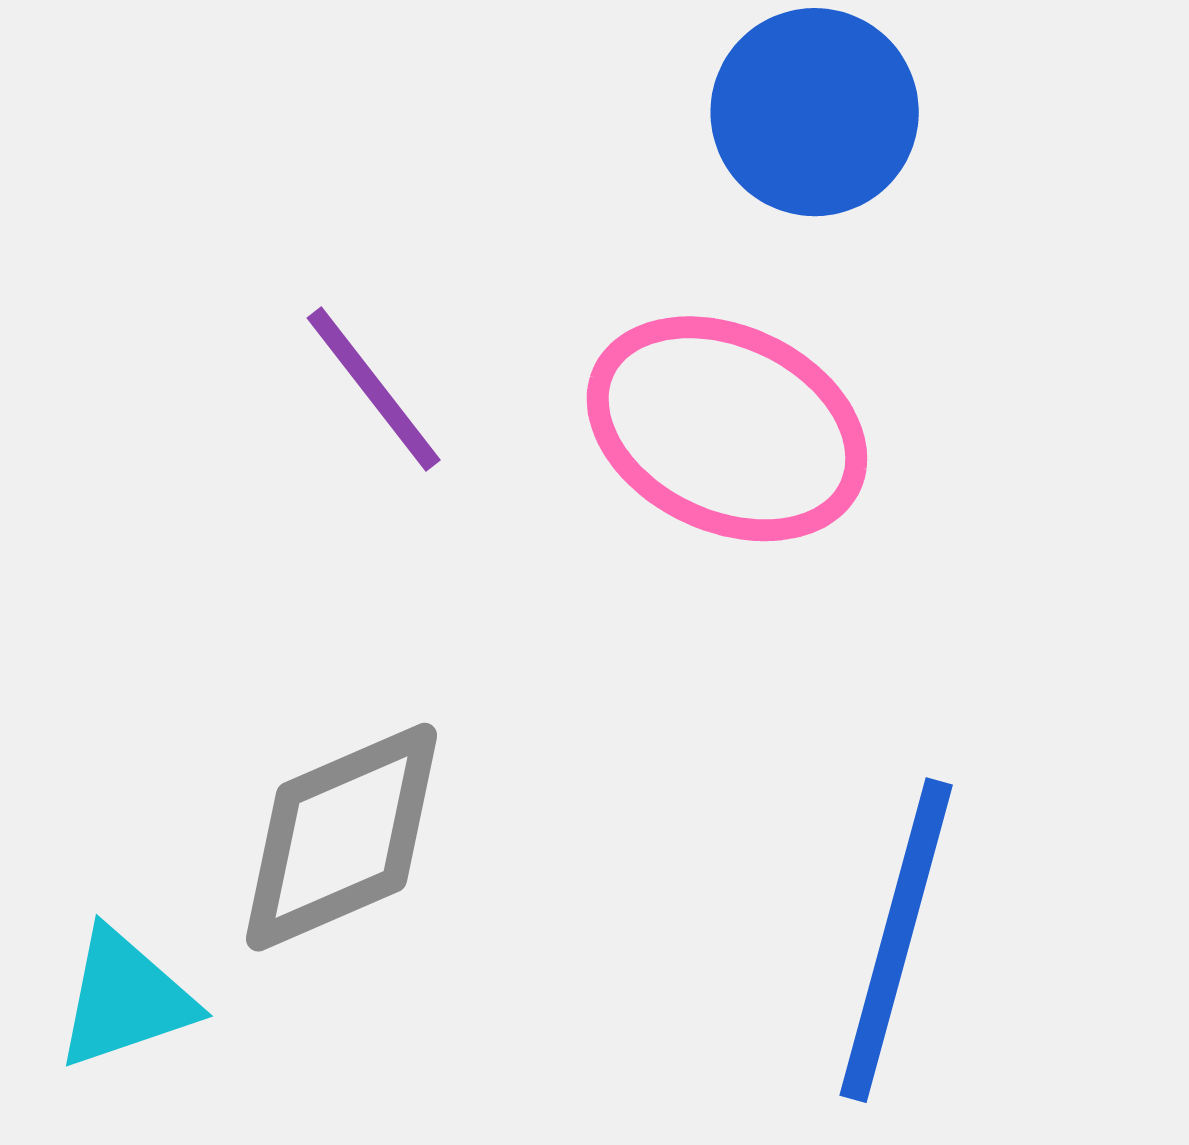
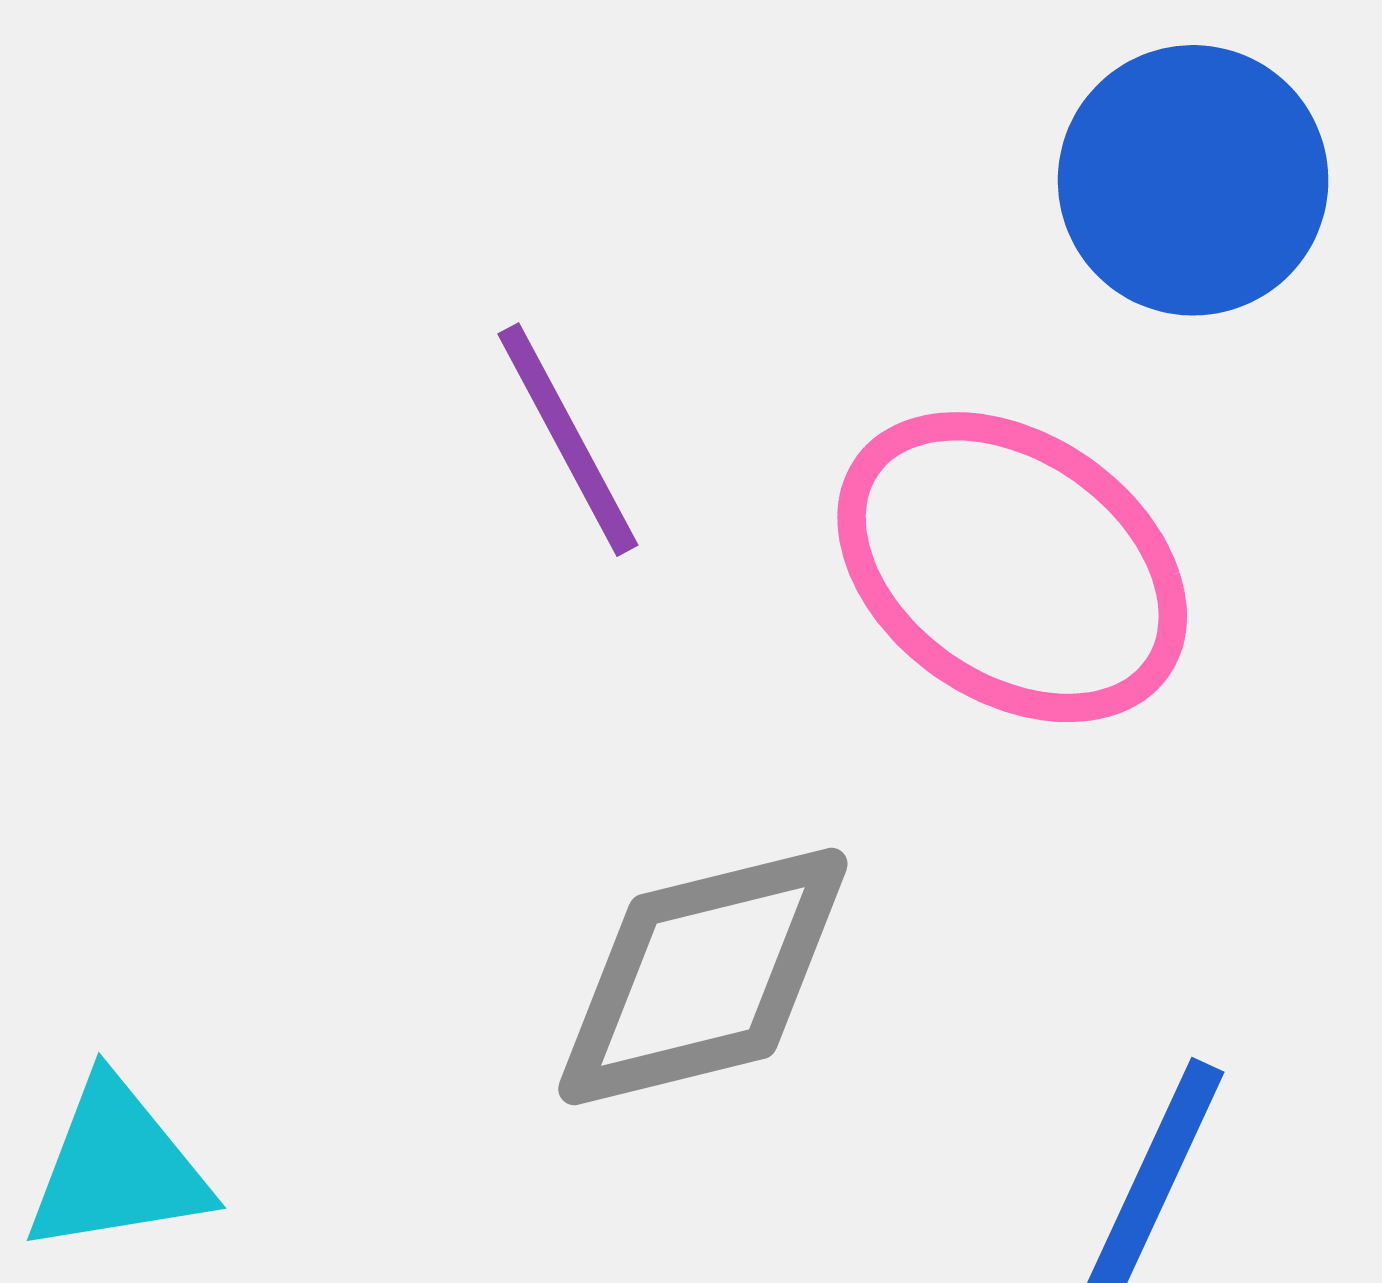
gray diamond: (341, 837) -> (703, 977), moved

